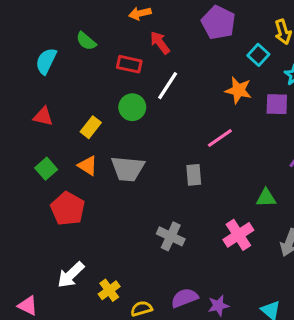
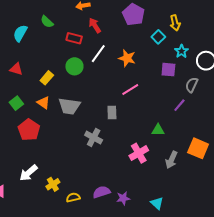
orange star: (238, 90) -> (127, 58), moved
gray cross: (171, 236) -> (94, 137), moved

